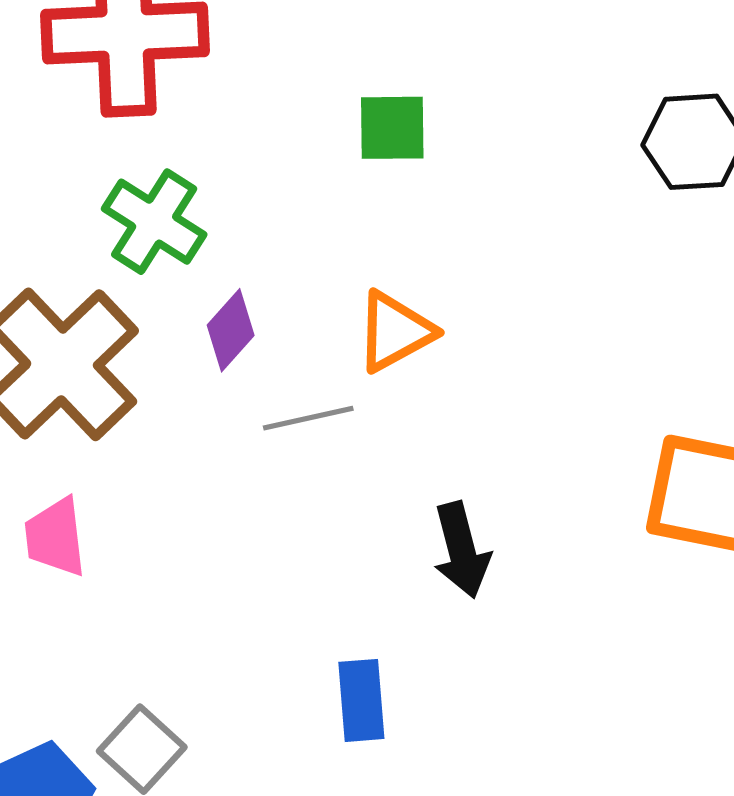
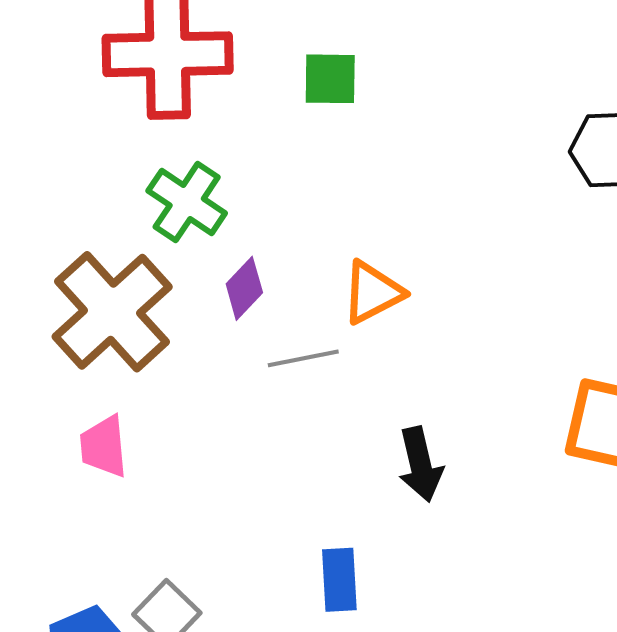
green square: (392, 128) -> (330, 79), moved

